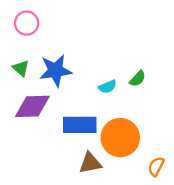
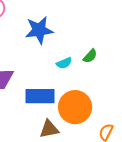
blue star: (55, 71) -> (39, 30), moved

